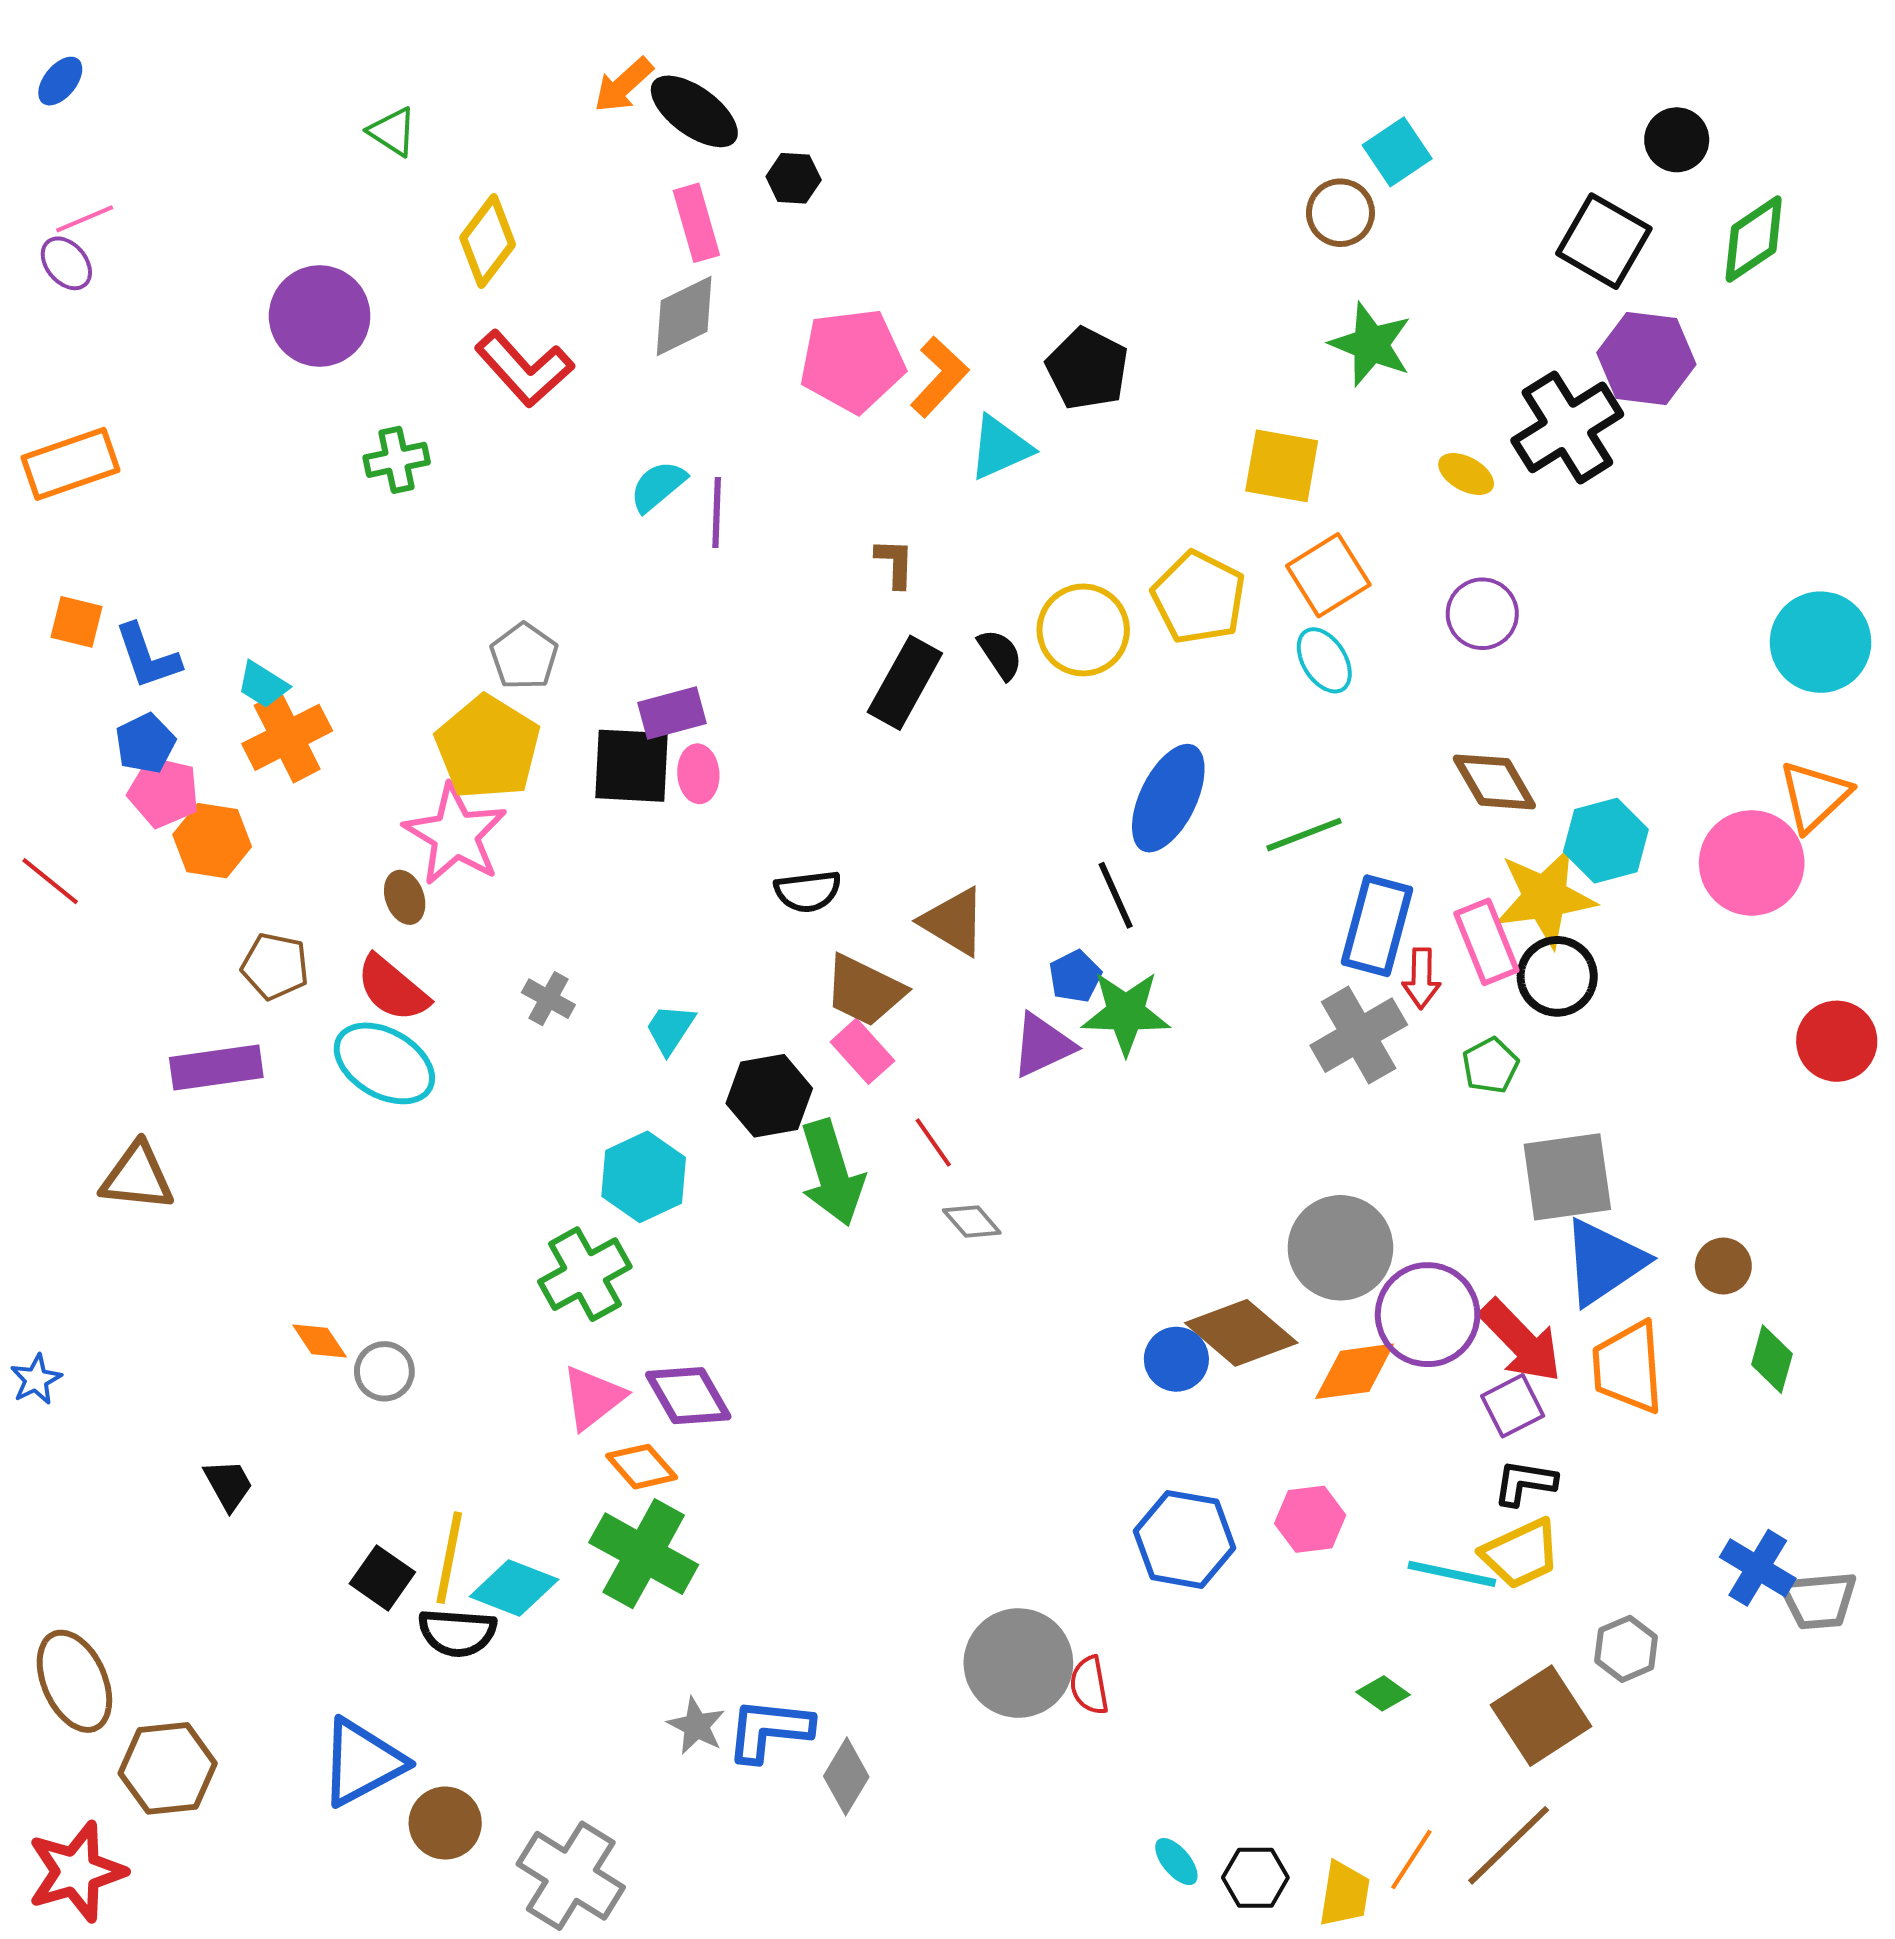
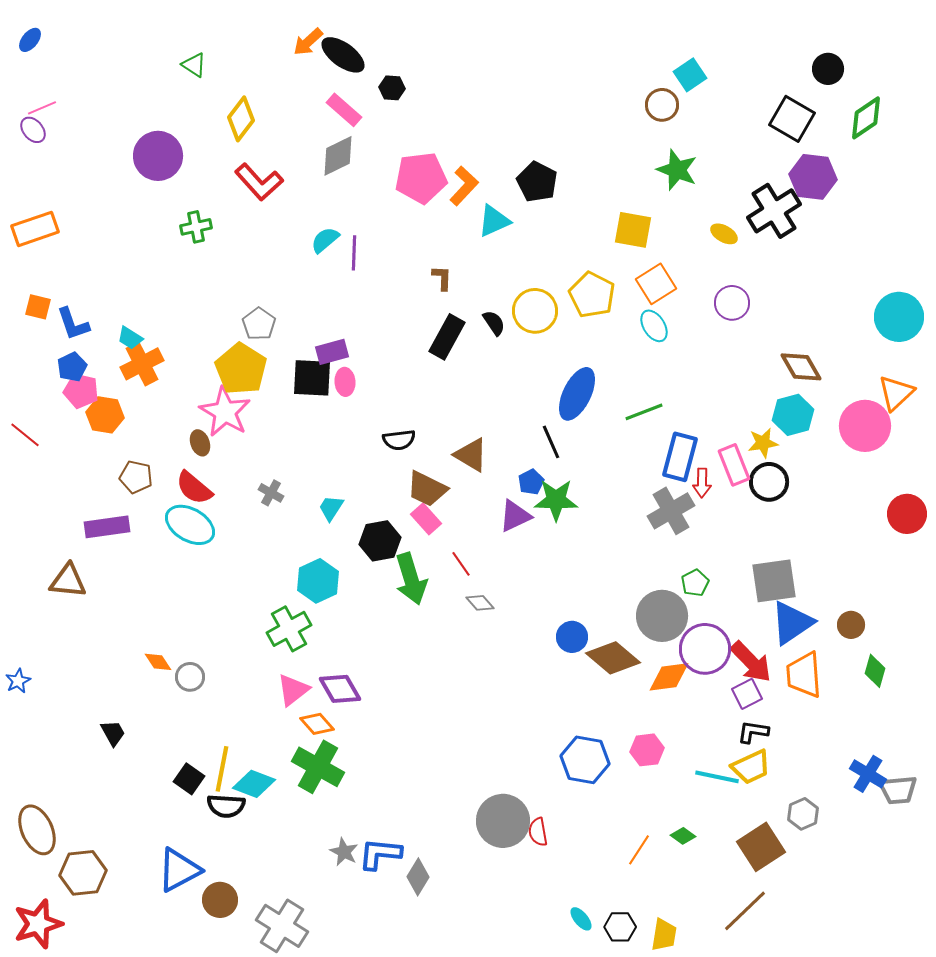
pink rectangle: (696, 223) -> (344, 110), turned -33
brown diamond: (1494, 782) -> (801, 367), moved
yellow star: (1545, 897) -> (763, 443), size x0.6
green pentagon: (1490, 1065) -> (695, 583), moved
blue circle: (1176, 1359) -> (572, 637), moved
orange line: (1411, 1860) -> (639, 850), moved

